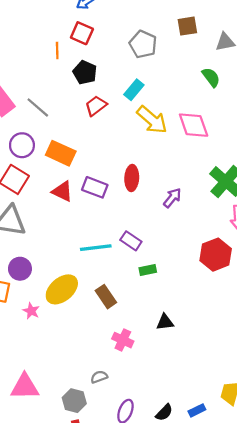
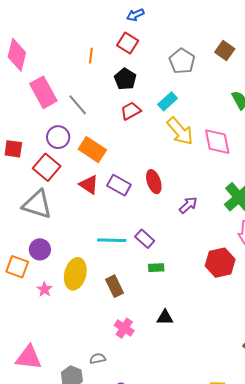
brown square: (187, 26) -> (225, 50), turned 36
orange line: (57, 50) -> (91, 56), moved
red ellipse: (132, 178) -> (154, 182), turned -30
yellow ellipse: (62, 289) -> (75, 274), turned -44

